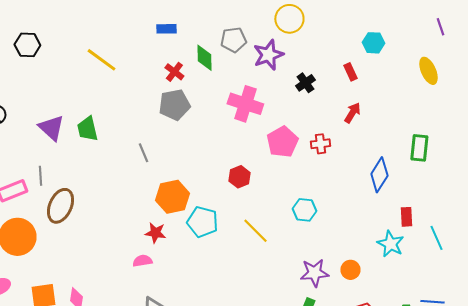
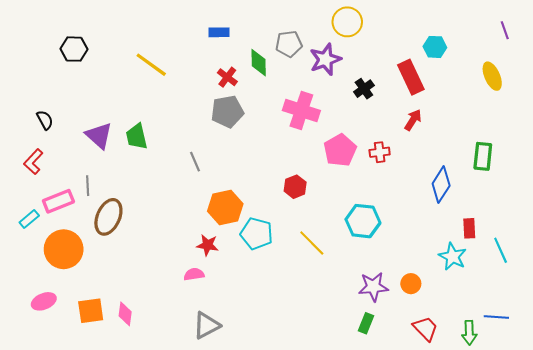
red rectangle: (350, 72) -> (411, 77), size x1.8
cyan hexagon: (304, 210) -> (363, 221), size x1.4

